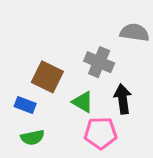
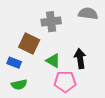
gray cross: (99, 62) -> (51, 22), moved, turned -30

